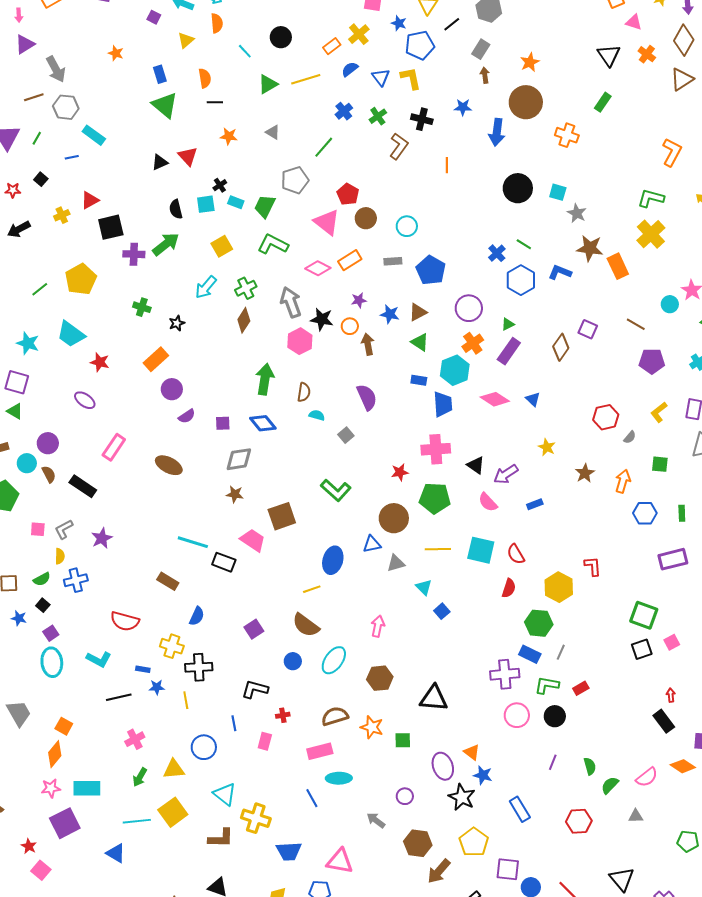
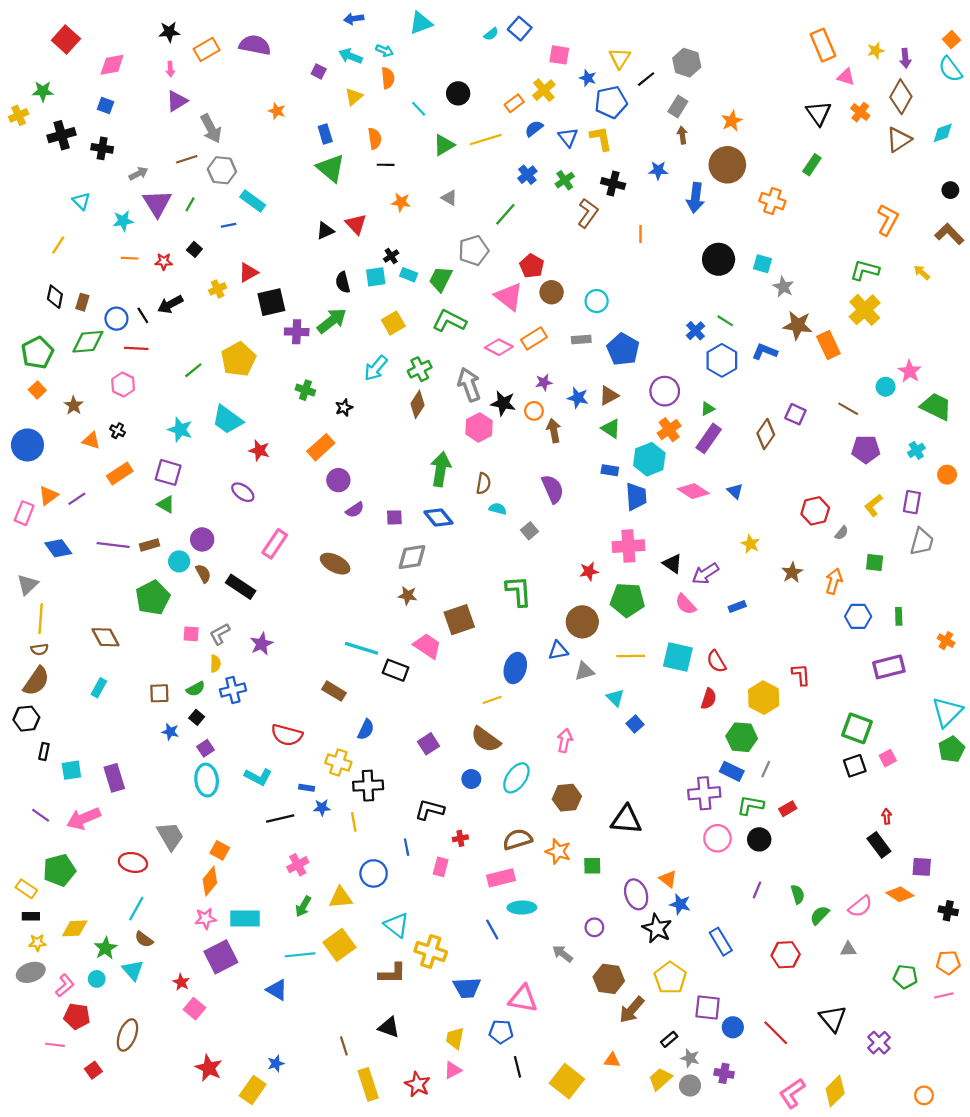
green L-shape: (336, 490) -> (519, 591), turned -136

